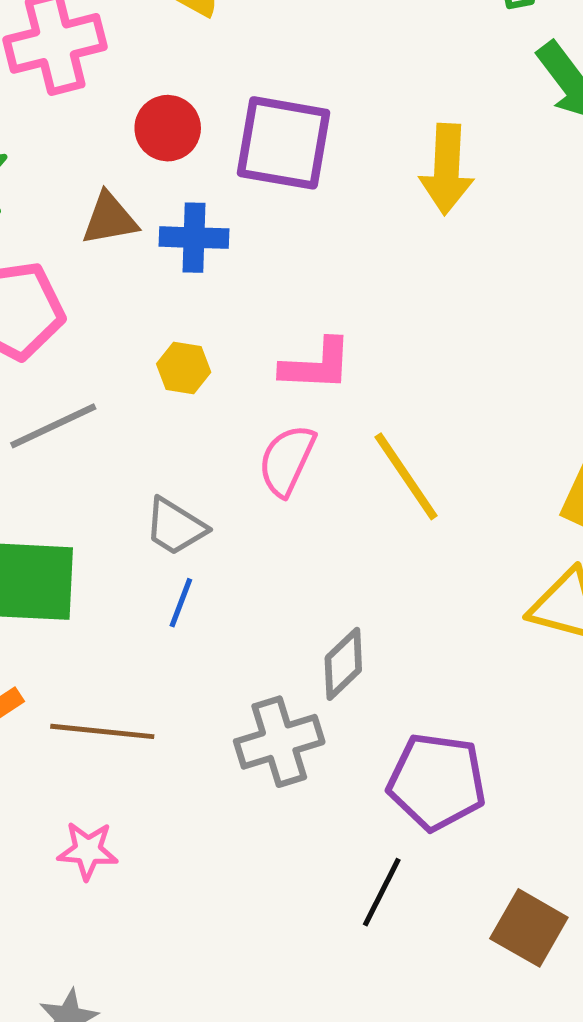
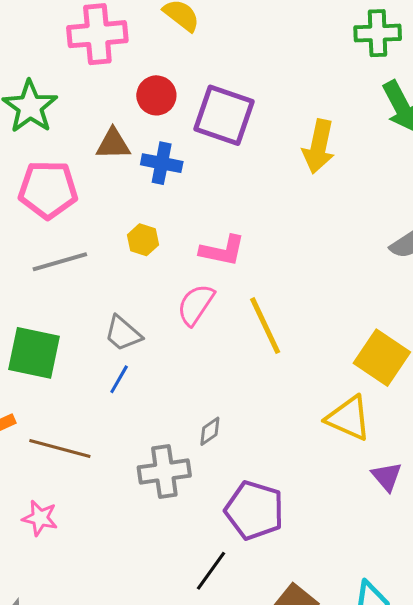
gray diamond: (343, 664) -> (210, 431), size x0.7

